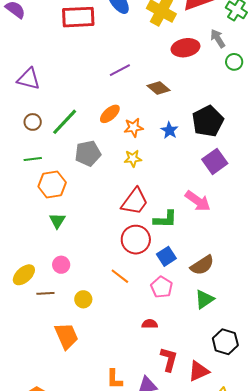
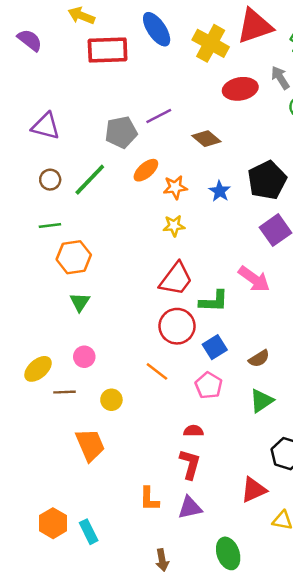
gray pentagon: (88, 153) -> (121, 132), moved
brown semicircle: (202, 265) -> (259, 359), size x0.7
red L-shape: (169, 359) -> (190, 464), moved

